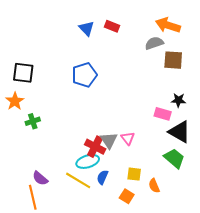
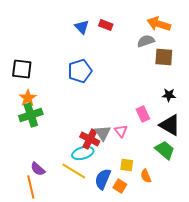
orange star: (15, 101) -> (28, 98), moved
pink rectangle: (163, 114) -> (143, 114), moved, turned 49
green cross: (33, 121) -> (31, 115), size x1.6
blue semicircle: (102, 177) -> (103, 179), moved, size x1.5

